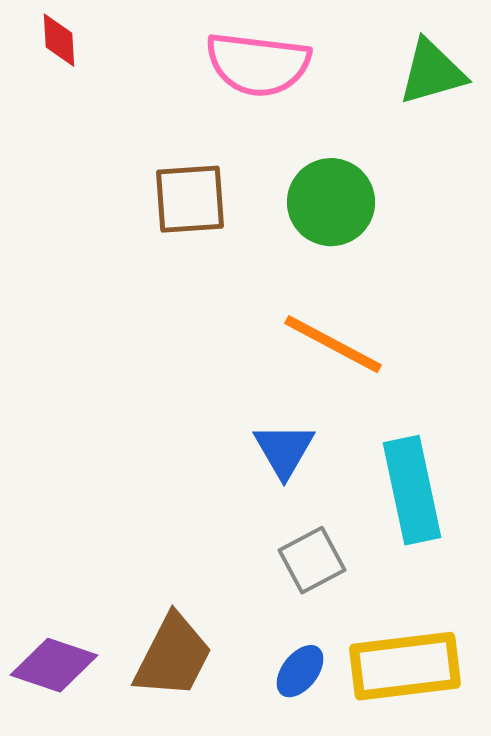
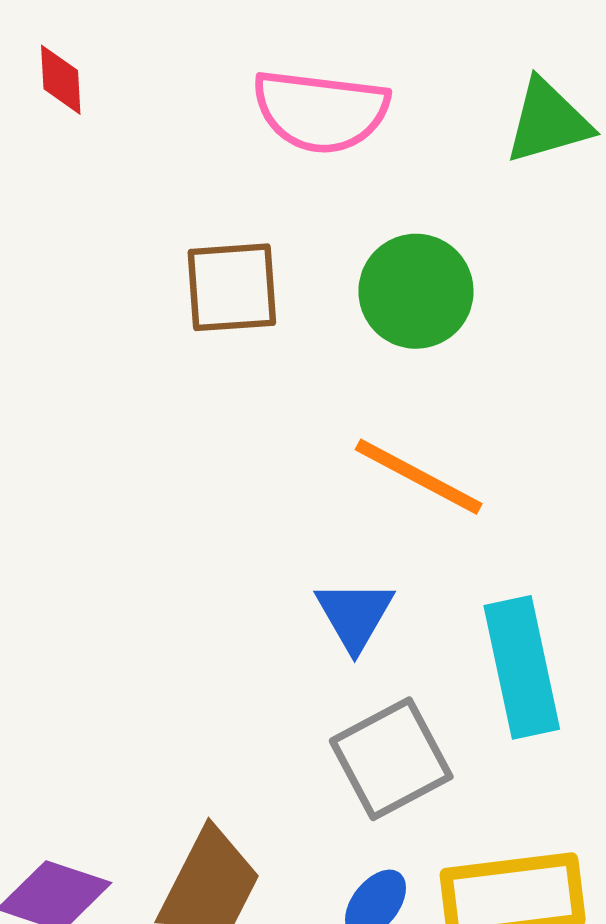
gray square: (312, 560) -> (391, 759), size x1.4

